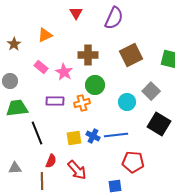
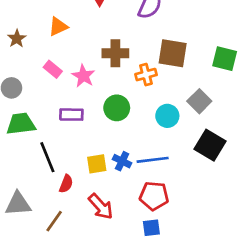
brown square: (131, 55) -> (173, 53), turned 35
green circle: (95, 85) -> (117, 108), moved
orange cross: (82, 103) -> (146, 75), moved
red semicircle: (51, 161) -> (66, 184), moved
red pentagon: (133, 162) -> (154, 196), moved
gray triangle: (15, 168) -> (18, 204), size x1.5
brown line: (42, 181) -> (54, 221), turned 36

